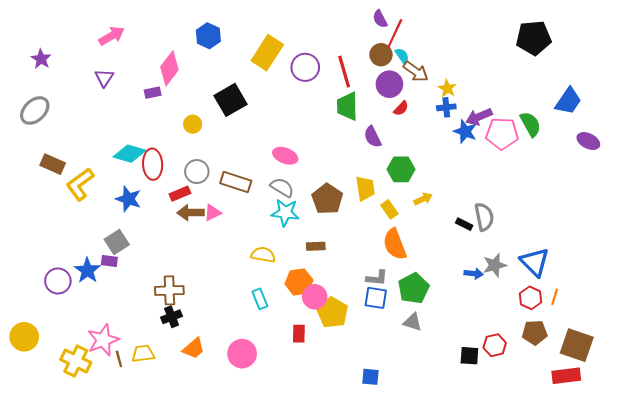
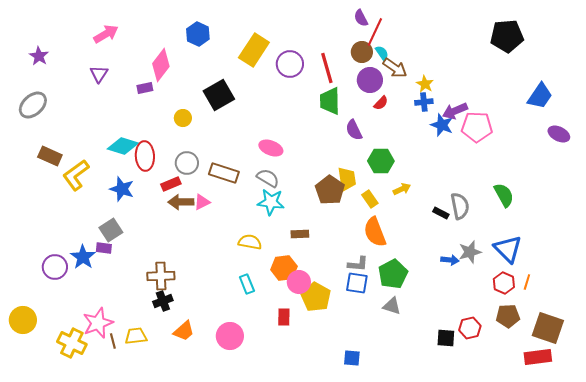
green semicircle: (530, 124) -> (504, 195), moved
brown pentagon: (327, 199) -> (330, 190), moved

